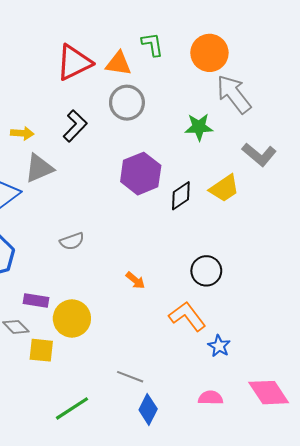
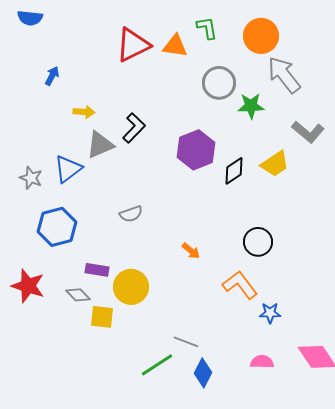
gray circle: (127, 103) -> (219, 83), moved
black L-shape: (75, 126) -> (134, 128), moved
blue star: (219, 346) -> (270, 313), turned -30
green line: (72, 408) -> (157, 365), moved

